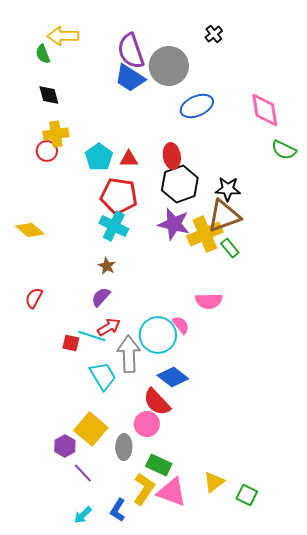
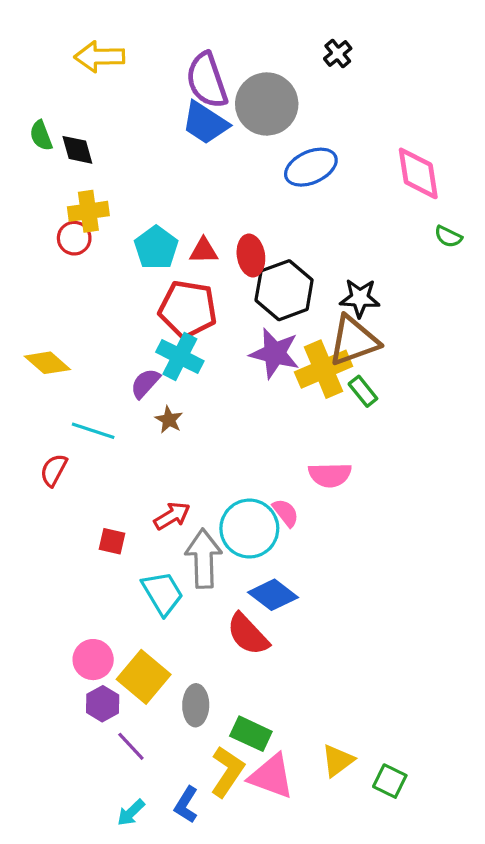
green semicircle: (43, 54) -> (41, 136), moved
green semicircle: (284, 150) -> (448, 237), size x0.7
red ellipse: (172, 156) -> (251, 255), moved
purple semicircle: (101, 297) -> (145, 383), moved
cyan line: (92, 336) -> (93, 431), moved
pink circle: (147, 424) -> (93, 660), moved

